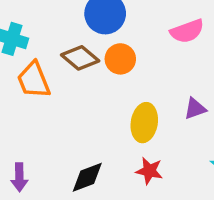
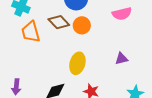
yellow ellipse: (144, 123) -> (77, 63), moved

